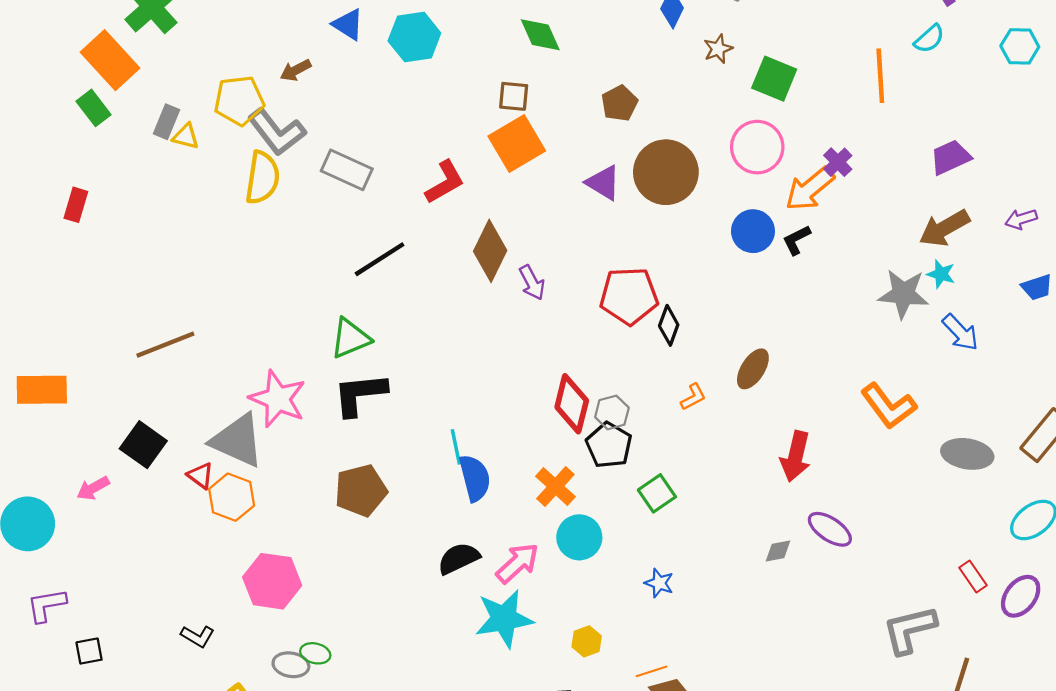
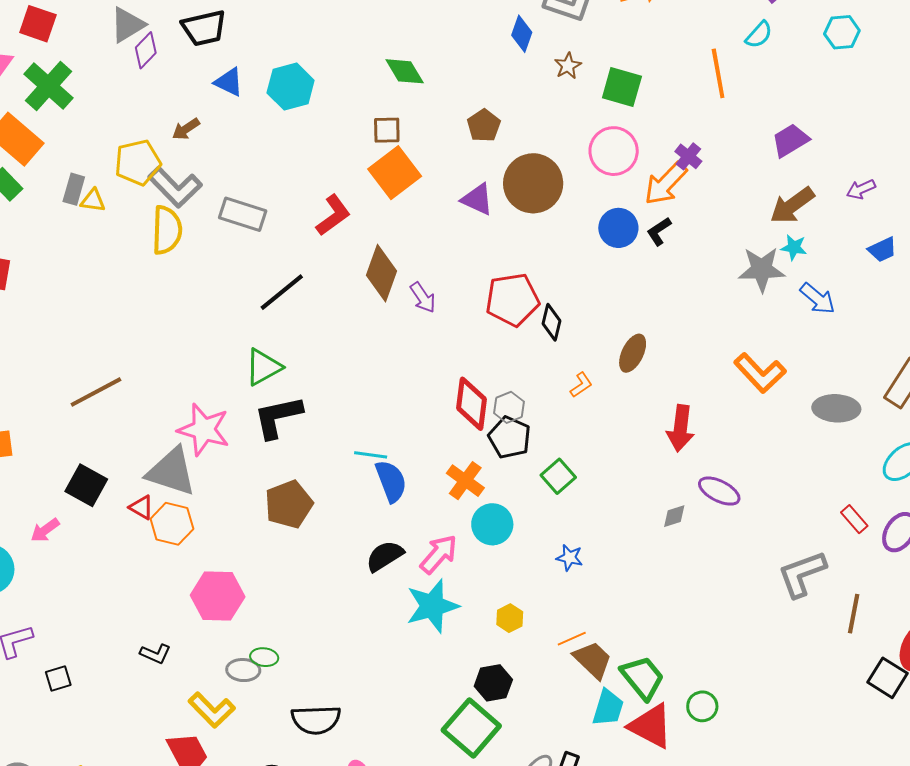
cyan line: (456, 447) -> (371, 455), turned -64

